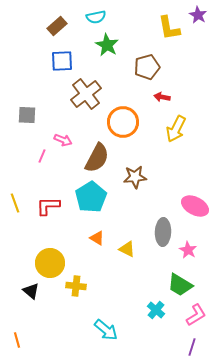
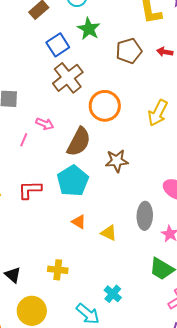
blue square: (62, 61) -> (58, 45), moved, turned -30
red arrow: (162, 97) -> (165, 52), moved
yellow circle: (50, 263) -> (32, 311), moved
cyan cross: (156, 310) -> (113, 294), moved

